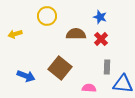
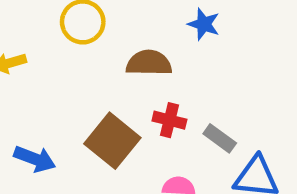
red cross: (101, 39) -> (169, 120), moved, turned -32
gray rectangle: (107, 67) -> (220, 138), turned -56

